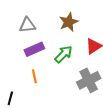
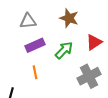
brown star: (69, 22) -> (69, 18), turned -30

